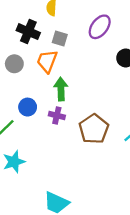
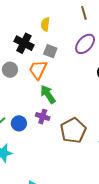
green arrow: (61, 89) -> (48, 94), turned -36
blue circle: (28, 107) -> (19, 123), moved

